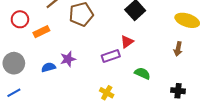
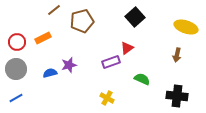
red circle: (20, 19) -> (17, 42), moved
black cross: (178, 91) -> (177, 96), size x1.5

